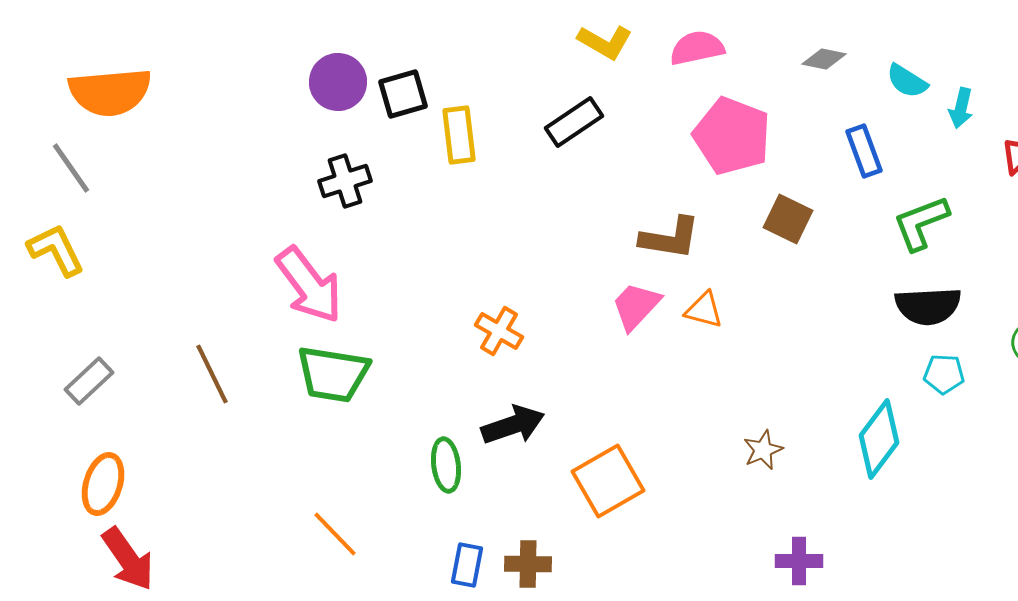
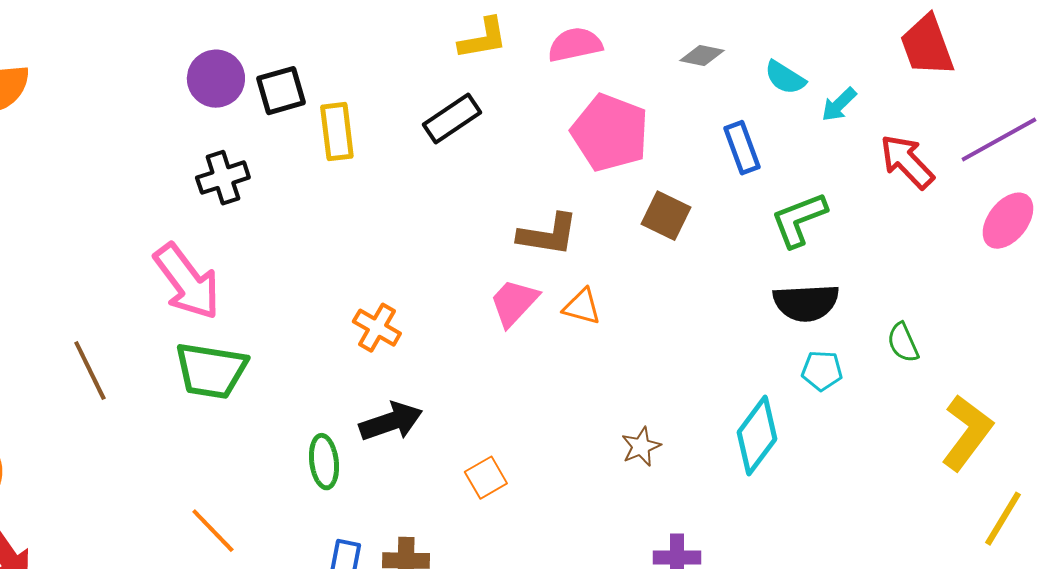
yellow L-shape: (605, 42) -> (483, 39), turned -40
cyan arrow: (961, 108) -> (839, 105), turned 33
orange square: (608, 481) -> (486, 478), size x0.6

